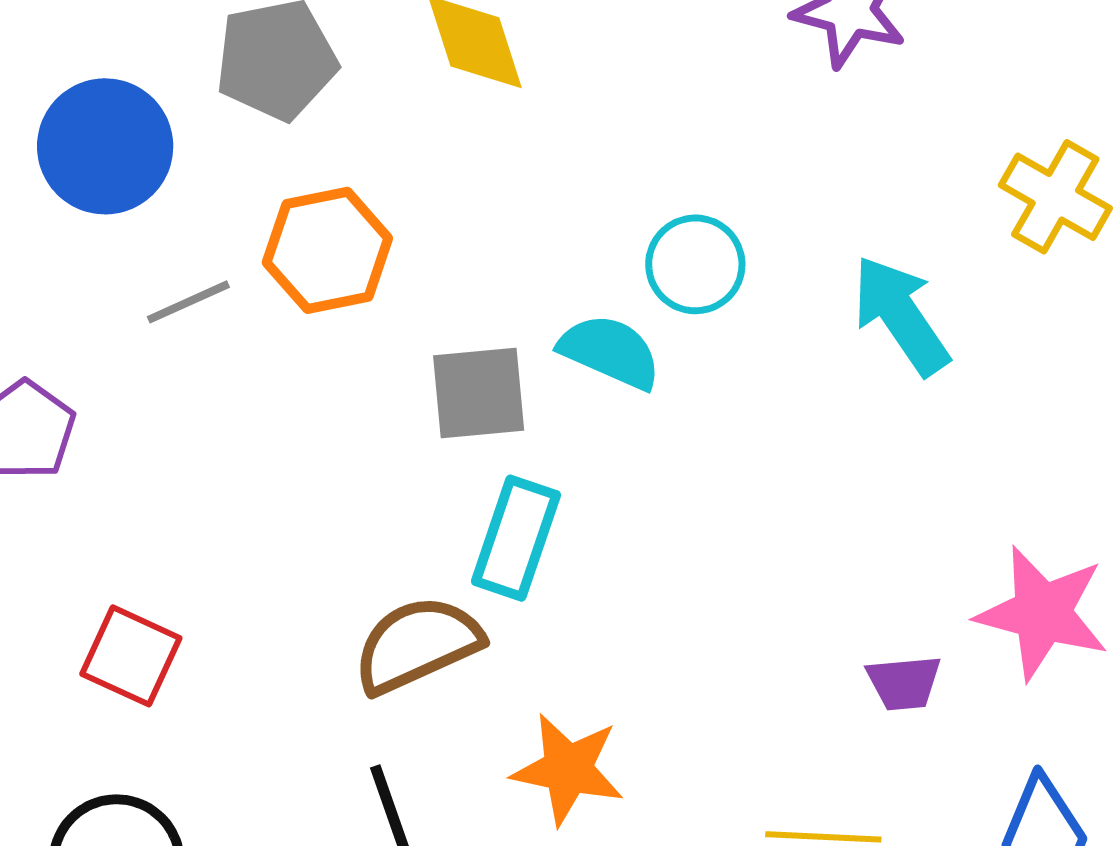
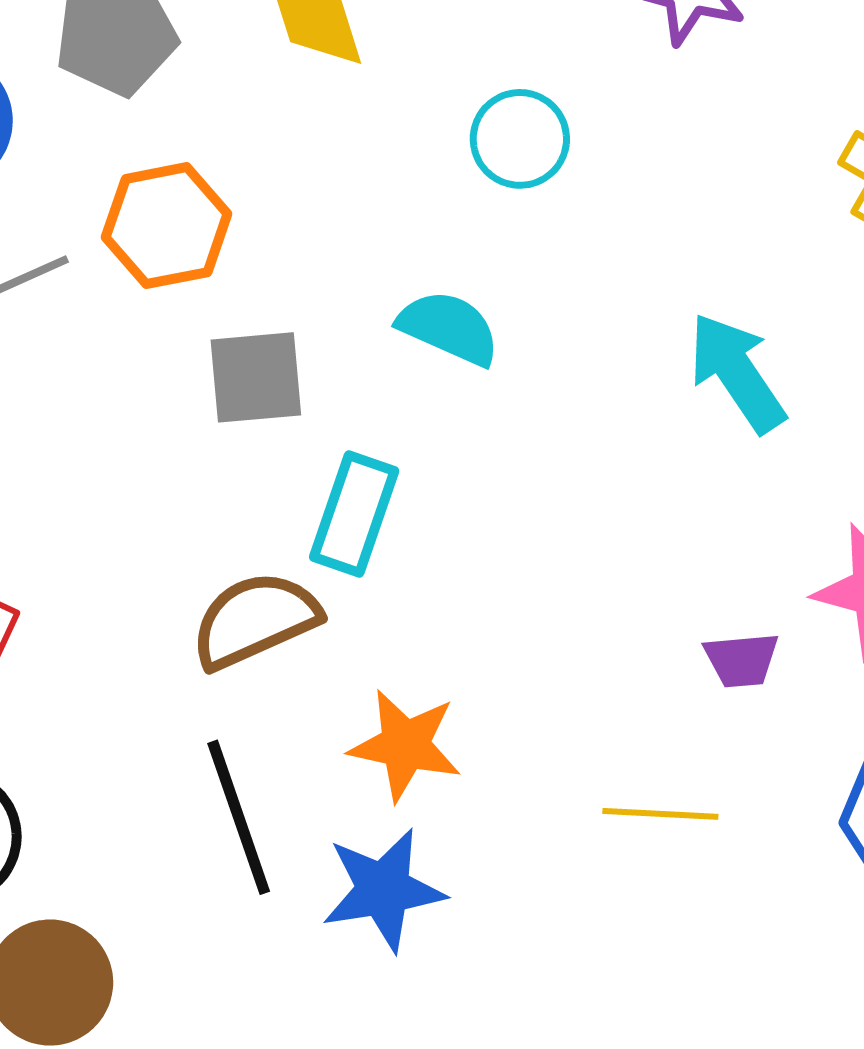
cyan circle: (695, 264) -> (520, 139), moved
cyan arrow: (901, 315) -> (737, 373), moved
gray square: (479, 393) -> (256, 377), moved

